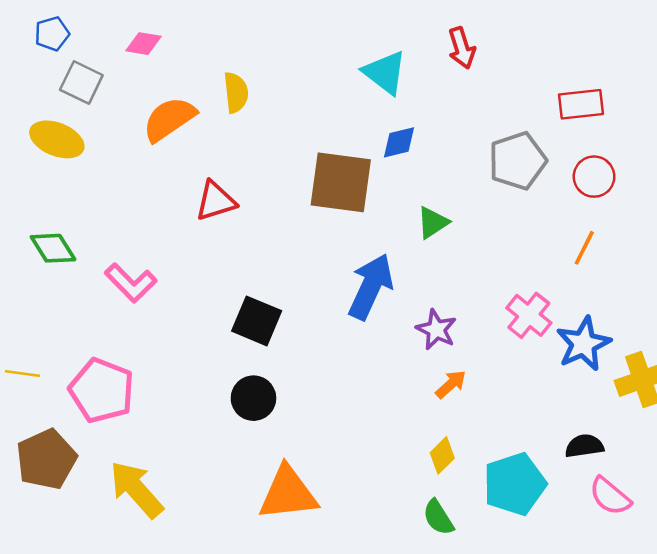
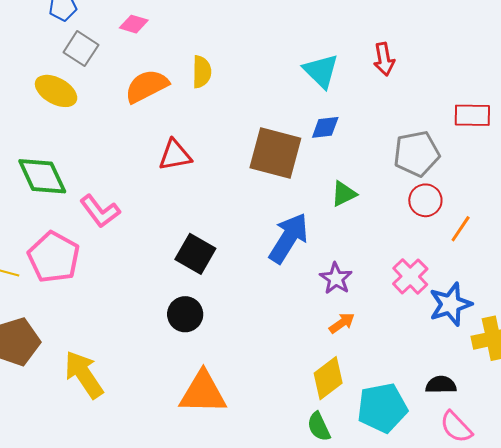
red circle: (594, 177) -> (425, 200), moved
green diamond: (53, 248) -> (42, 176), size x1.4
pink pentagon: (102, 390) -> (54, 257), moved
yellow diamond: (442, 455) -> (328, 378), size x1.5

